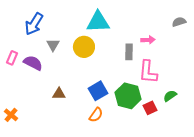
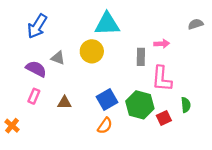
gray triangle: (53, 45) -> (58, 58), moved, turned -40
pink rectangle: (12, 58) -> (34, 96), moved
green semicircle: (170, 96) -> (186, 105), turned 120

